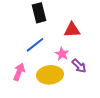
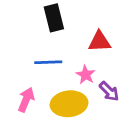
blue line: (35, 45) -> (48, 62), turned 36

